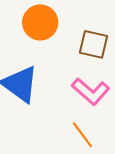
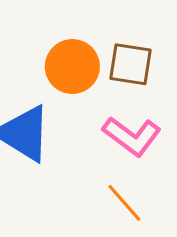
orange circle: (40, 22) -> (72, 67), moved

